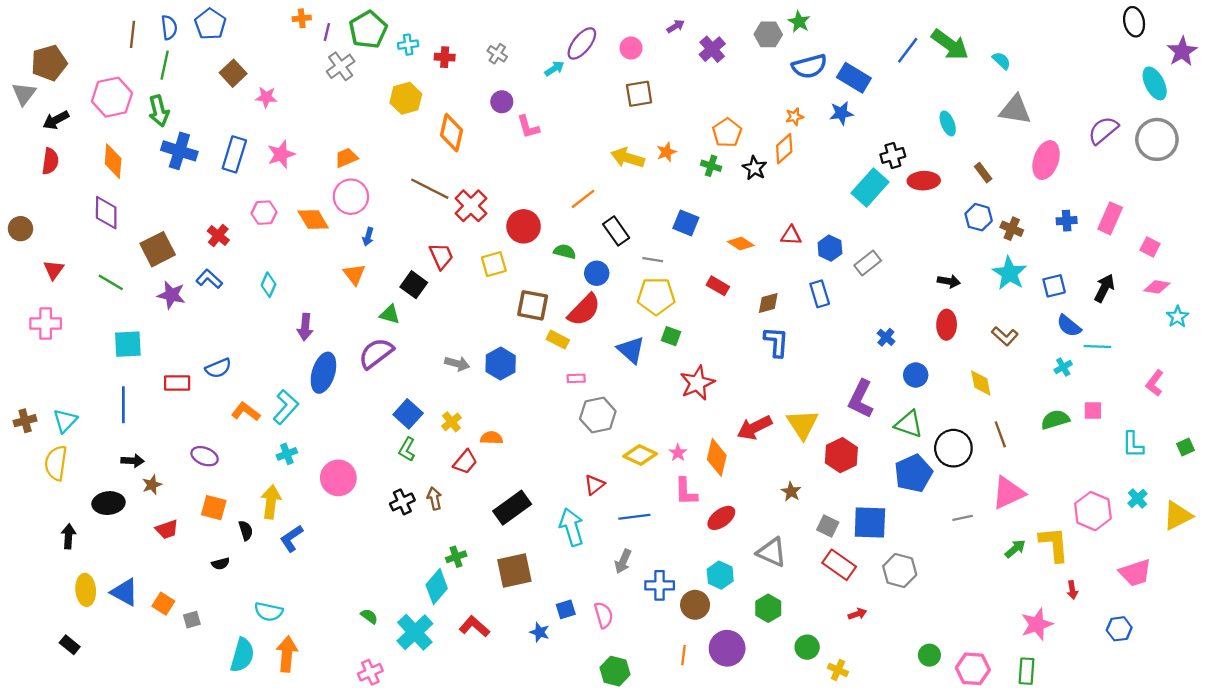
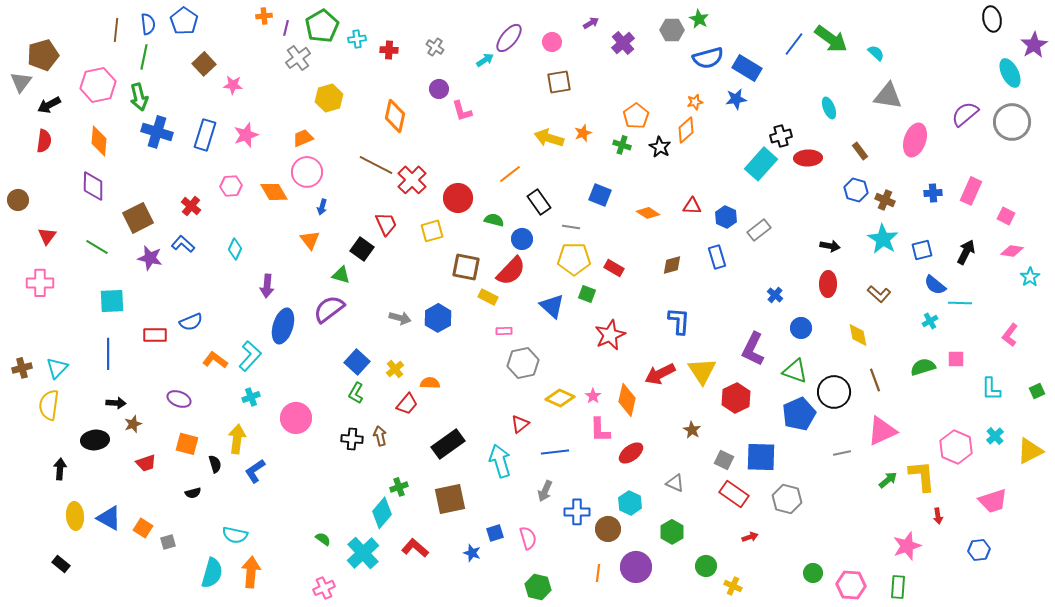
yellow hexagon: (406, 98) -> (329, 98), moved
red rectangle: (718, 286) -> (614, 268), moved
blue L-shape: (776, 342) -> (679, 321), moved
black cross: (402, 502) -> (352, 439), turned 30
gray triangle: (772, 552) -> (675, 483), size x0.7

